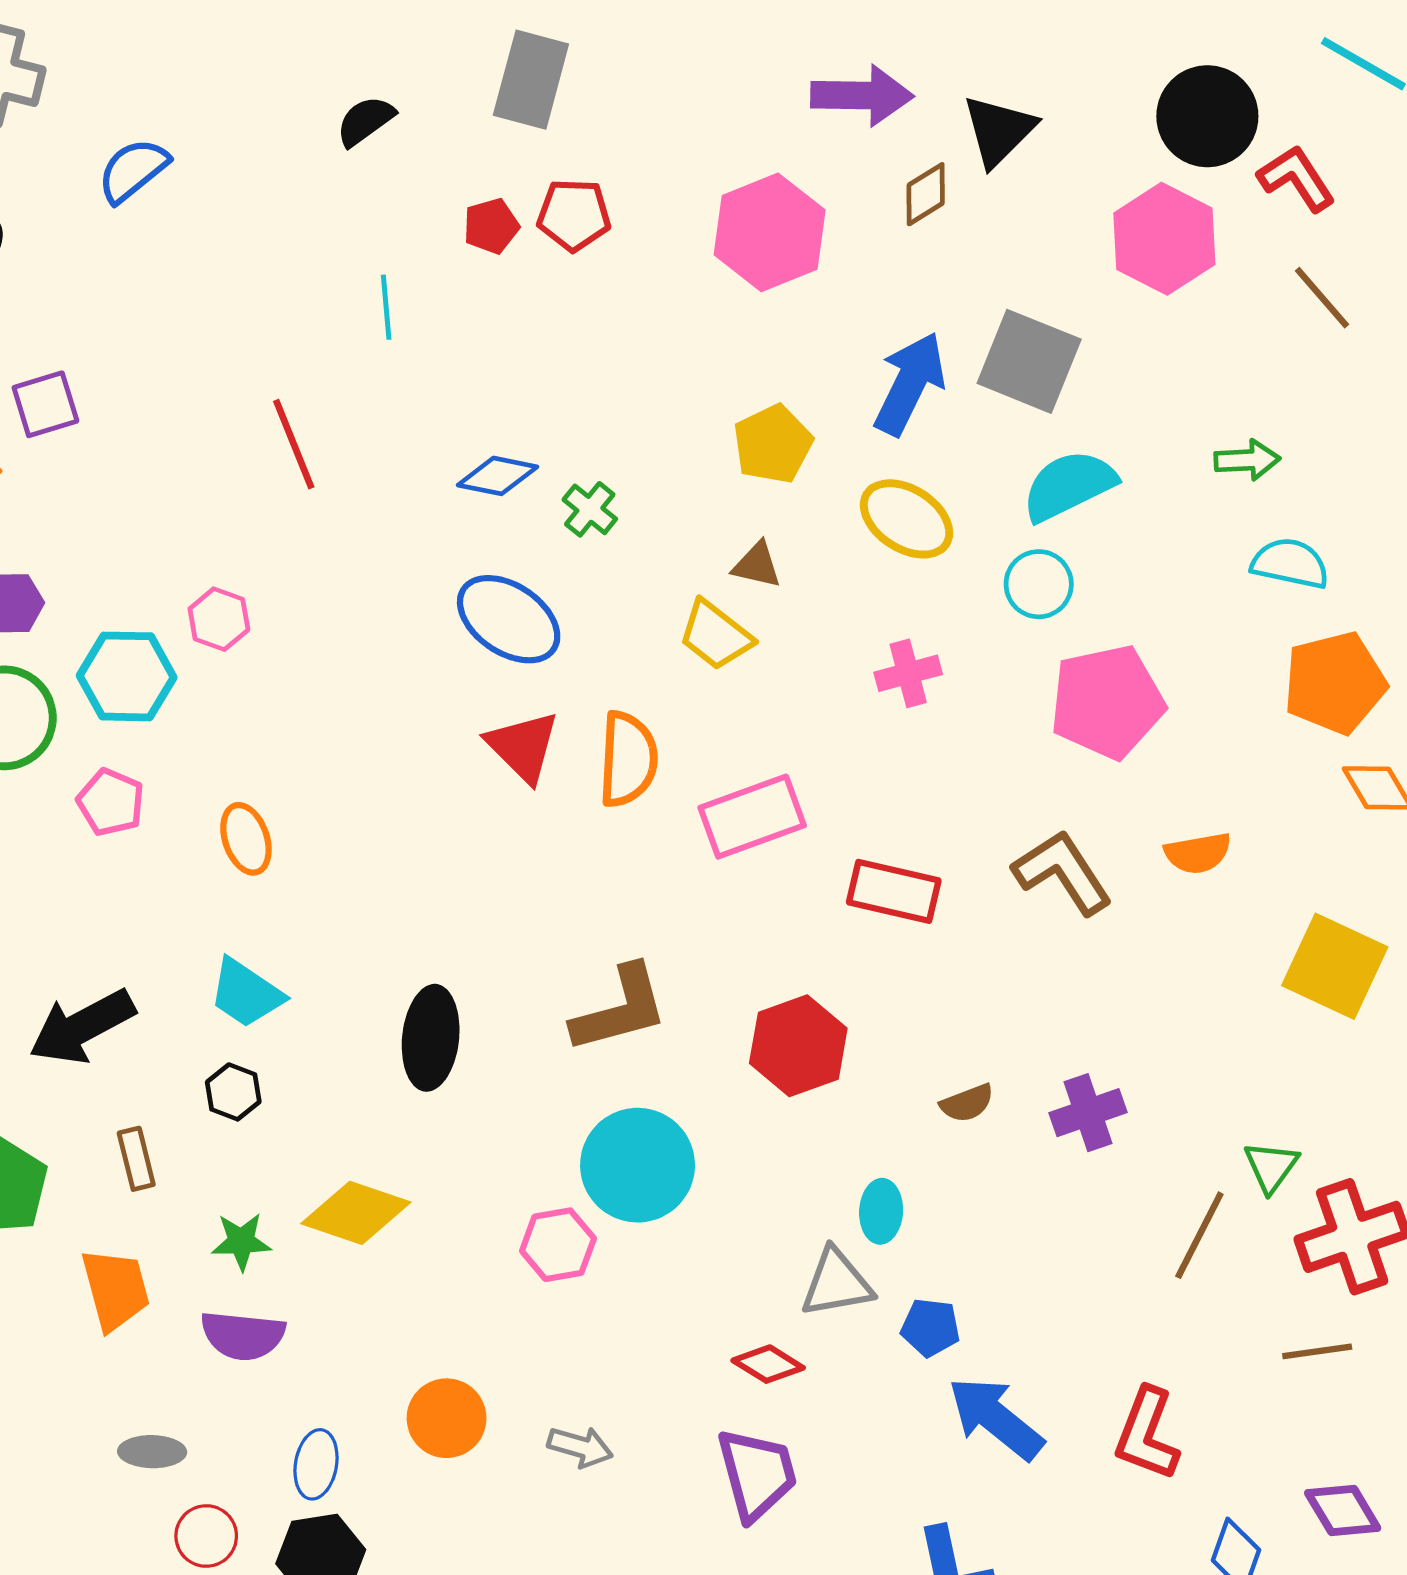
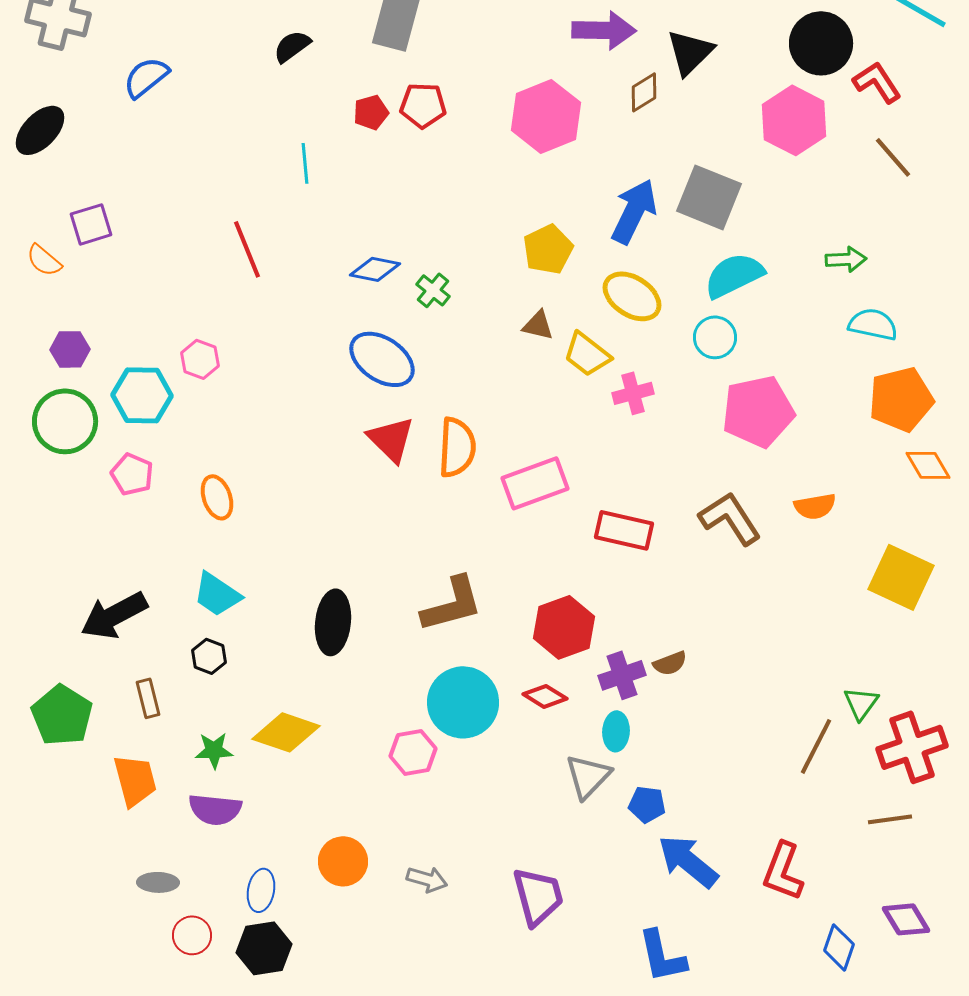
yellow trapezoid: (716, 635) -> (587, 354), moved
purple cross: (1088, 1113) -> (622, 675), moved
gray triangle: (837, 1283) -> (588, 776), turned -36
red diamond: (768, 1364) -> (545, 696), moved

